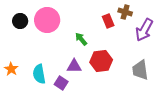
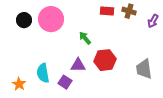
red rectangle: (108, 21) -> (107, 11), moved, turned -64
purple arrow: (144, 30) -> (153, 21), moved, size x0.6
orange star: (11, 69) -> (19, 84), moved

